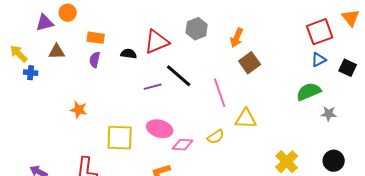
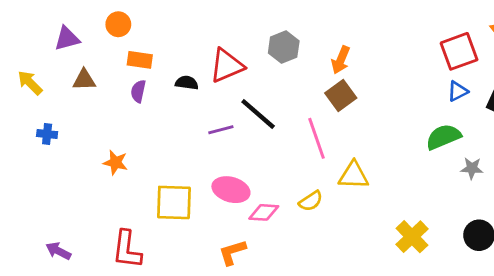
orange circle: (68, 13) -> (118, 24), moved
brown square: (250, 63) -> (341, 96), moved
blue cross: (31, 73) -> (47, 134), moved

